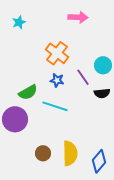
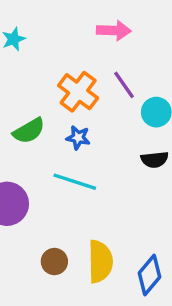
purple line: (83, 77) -> (124, 85), moved
green semicircle: (28, 92) -> (29, 131), moved

